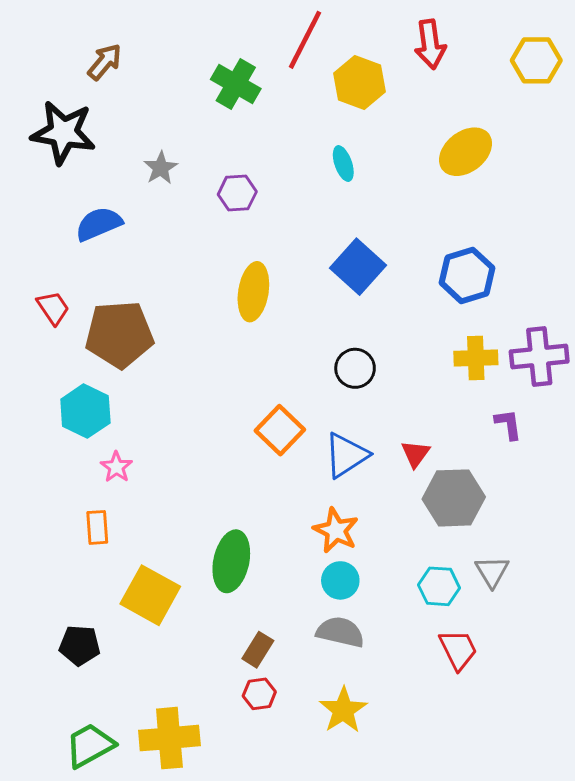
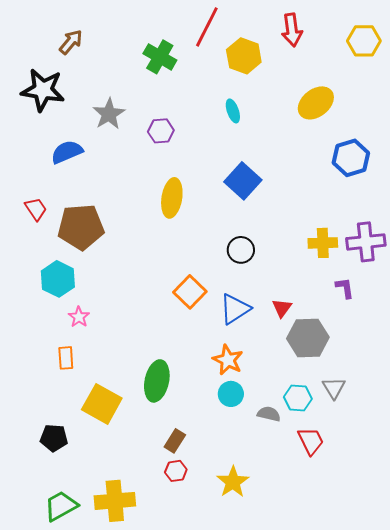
gray star: (161, 168) -> (109, 114), size x1.4
blue hexagon: (467, 275) -> (351, 158), moved
gray semicircle: (340, 632) -> (269, 414), moved, size x0.7

